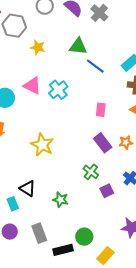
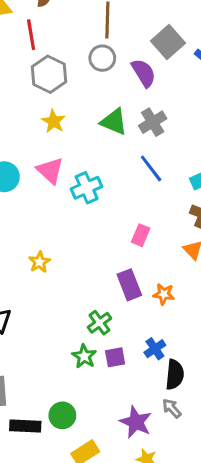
gray cross: (99, 13) -> (153, 122), moved
green triangle: (78, 46) -> (114, 122), moved
yellow star: (38, 47) -> (54, 121), moved
yellow star: (42, 145) -> (39, 262), size x0.6
green star: (61, 200) -> (84, 356), moved

